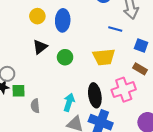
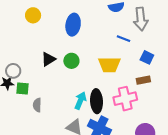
yellow circle: (37, 16) -> (33, 15), moved
black triangle: (40, 47) -> (48, 59), moved
brown rectangle: (140, 69) -> (143, 80), turned -48
cyan arrow: (69, 102) -> (80, 101), moved

